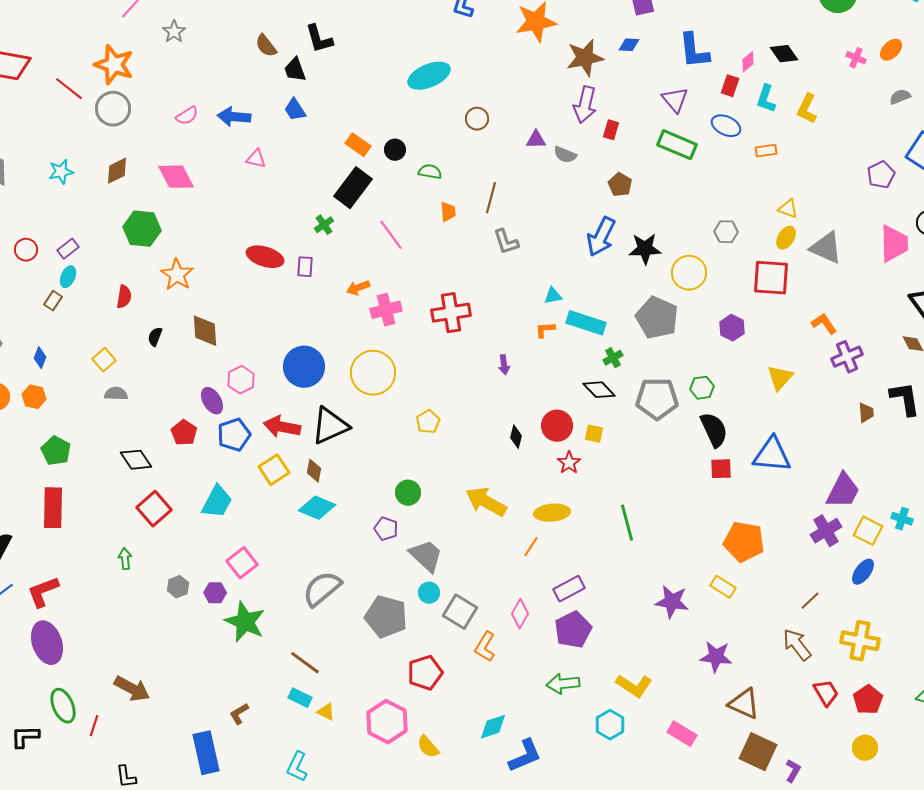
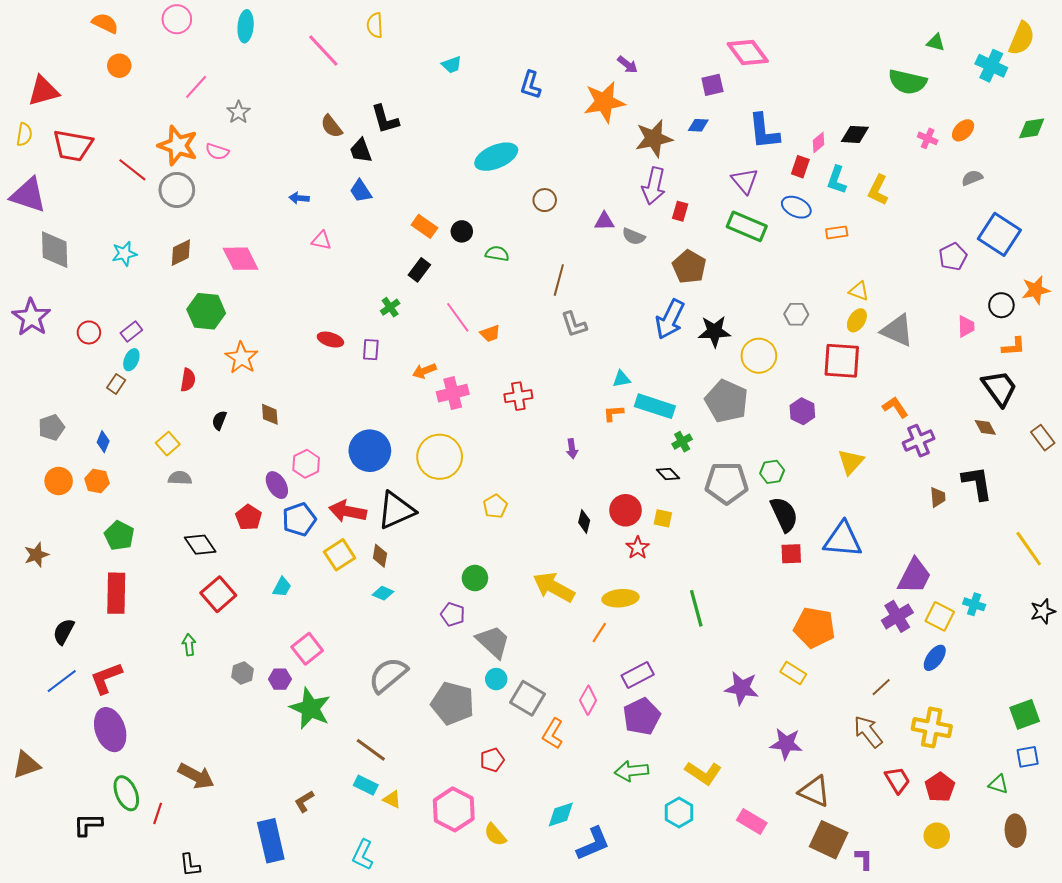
black diamond: (784, 54) -> (855, 134), turned -52
pink semicircle: (187, 116) -> (217, 152), moved, turned 50
blue arrow: (234, 117) -> (299, 198), size x0.6
brown pentagon: (620, 185) -> (689, 267), size x1.4
black rectangle: (353, 188) -> (419, 270), size x0.6
orange trapezoid: (448, 212) -> (490, 333), moved, turned 75
pink trapezoid: (894, 244) -> (966, 326), size x0.6
red ellipse: (265, 257) -> (330, 340), size x0.7
red cross: (451, 313) -> (518, 396), size x0.7
brown diamond: (205, 331) -> (270, 414), size x0.7
black diamond: (599, 390) -> (668, 474), size x0.7
cyan trapezoid: (217, 502) -> (282, 587), size x0.6
cyan diamond: (317, 508) -> (383, 593), size x0.6
red pentagon: (425, 673) -> (492, 760), size x0.7
purple L-shape: (793, 771) -> (864, 859), turned -30

